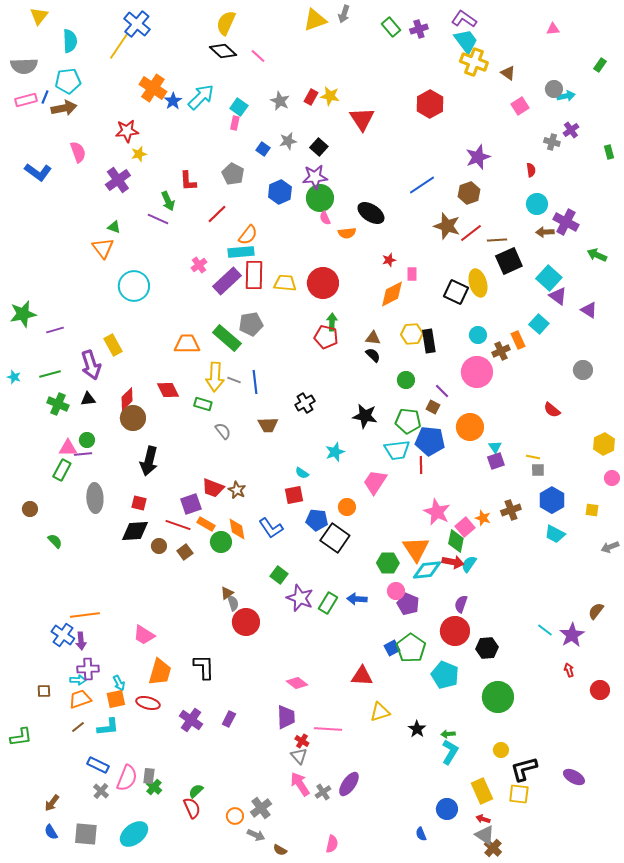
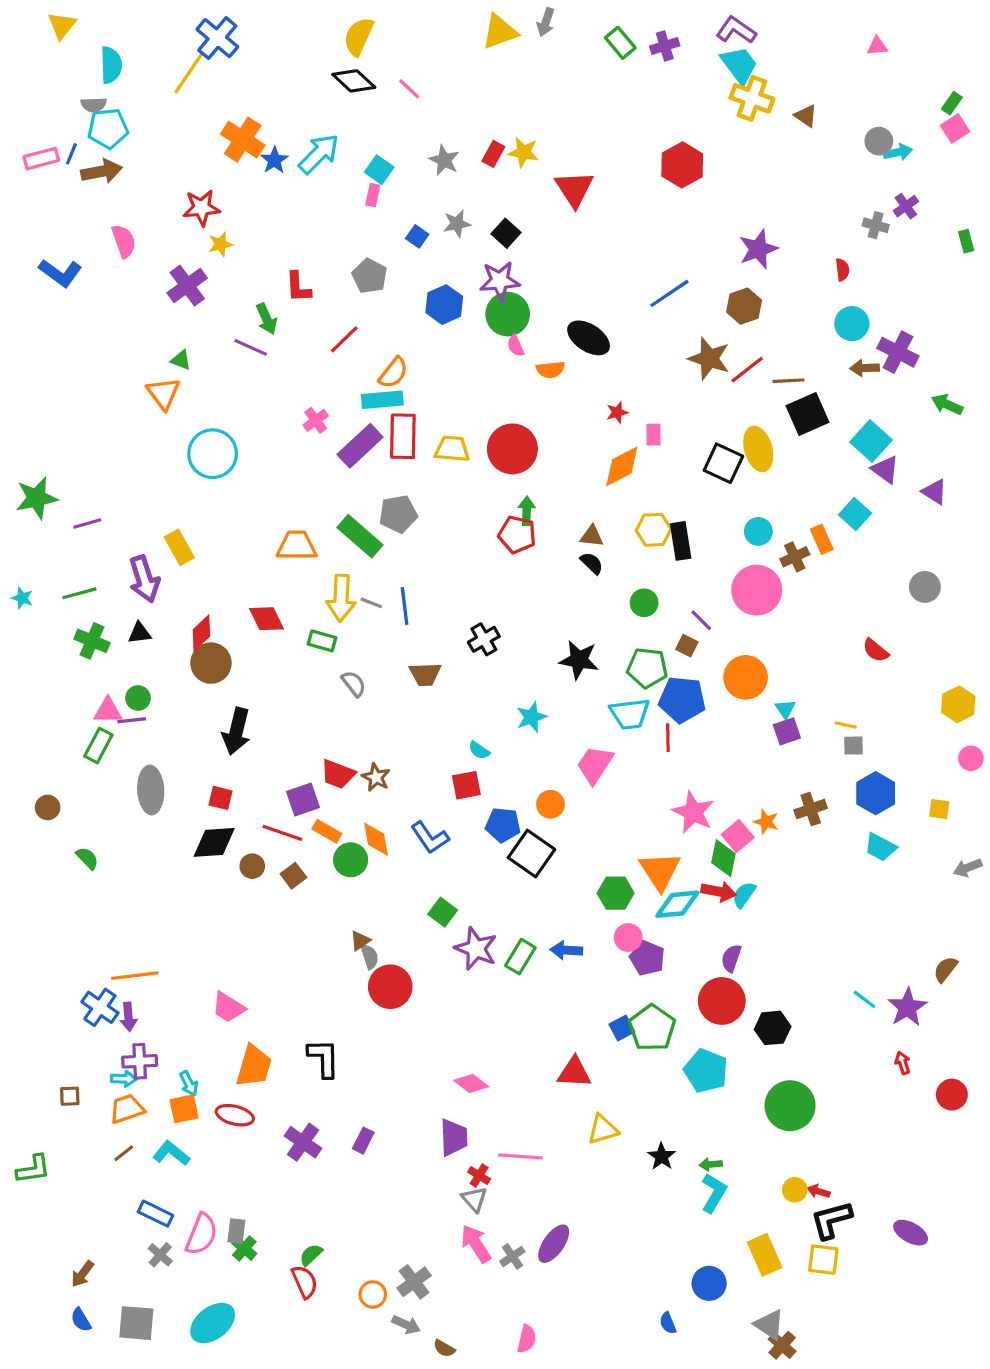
gray semicircle: (24, 66) -> (94, 105), moved, size x0.6
pink square: (520, 106) -> (955, 128), moved
cyan L-shape: (108, 727) -> (171, 1153), turned -135
red arrow: (483, 819) -> (819, 1191), moved

